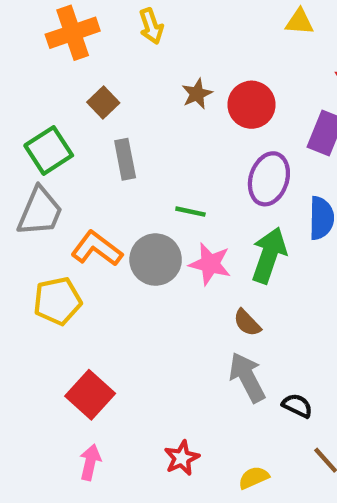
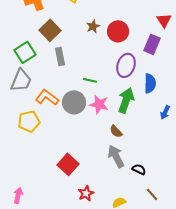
brown square: (103, 103) -> (50, 30), size x1.5
red square: (90, 395) -> (68, 164), moved
pink arrow: (90, 462) -> (18, 195), moved

